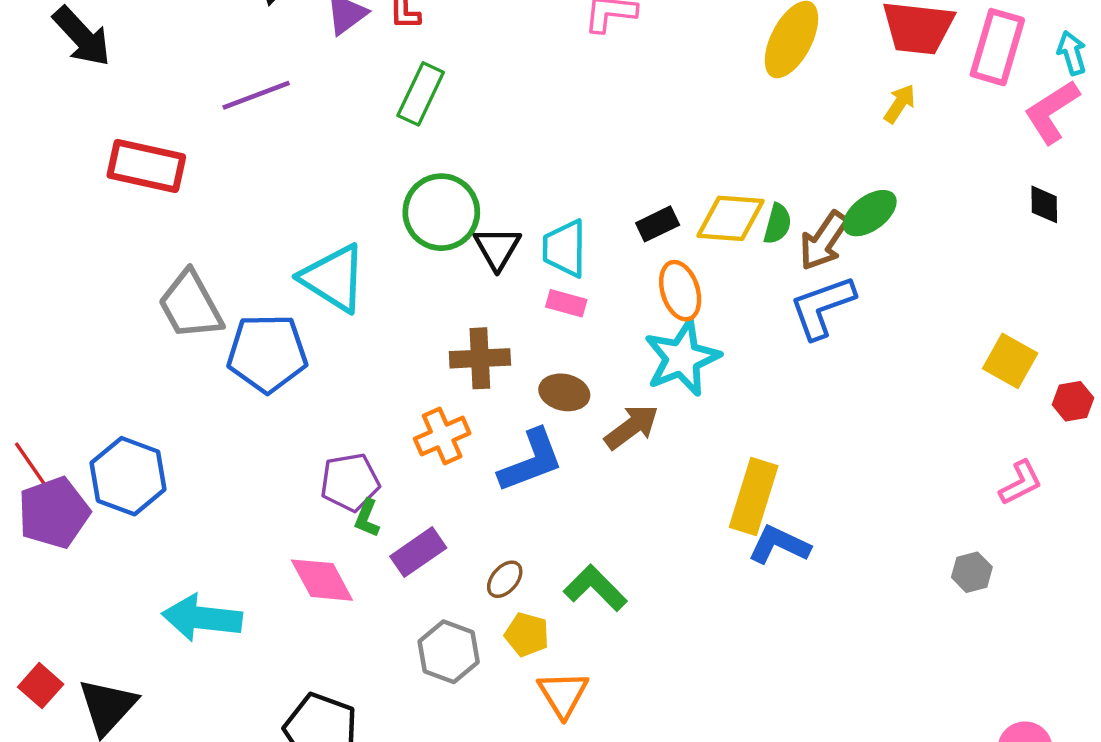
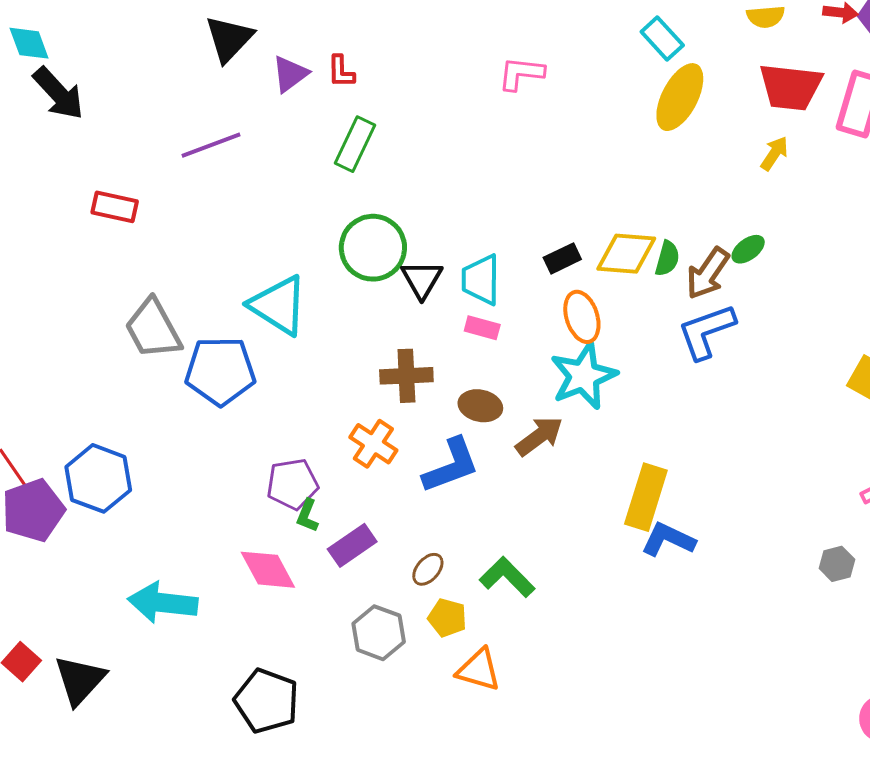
red rectangle: (146, 166) -> (115, 207), size x0.7
green ellipse: (870, 213) -> (748, 249), size x0.7
orange cross: (442, 436) -> (373, 444), turned -33
orange triangle: (563, 694) -> (479, 670), turned -42

